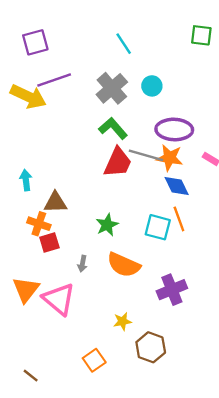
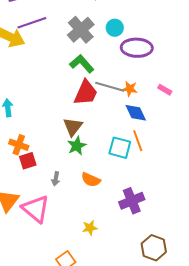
purple ellipse: (174, 130) -> (137, 48), moved
orange star: (170, 158) -> (130, 89), size x0.7
brown triangle: (55, 202) -> (73, 127), moved, turned -50
orange semicircle: (124, 265) -> (91, 180), size x0.7
brown hexagon: (151, 347) -> (154, 248), moved

